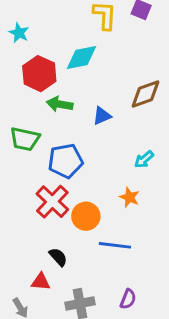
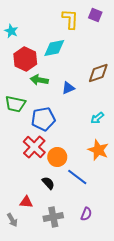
orange star: (129, 197) -> (98, 150), moved, size x1.5
blue line: (115, 245) -> (77, 177), turned 30
black semicircle: (58, 257) -> (48, 183), moved

